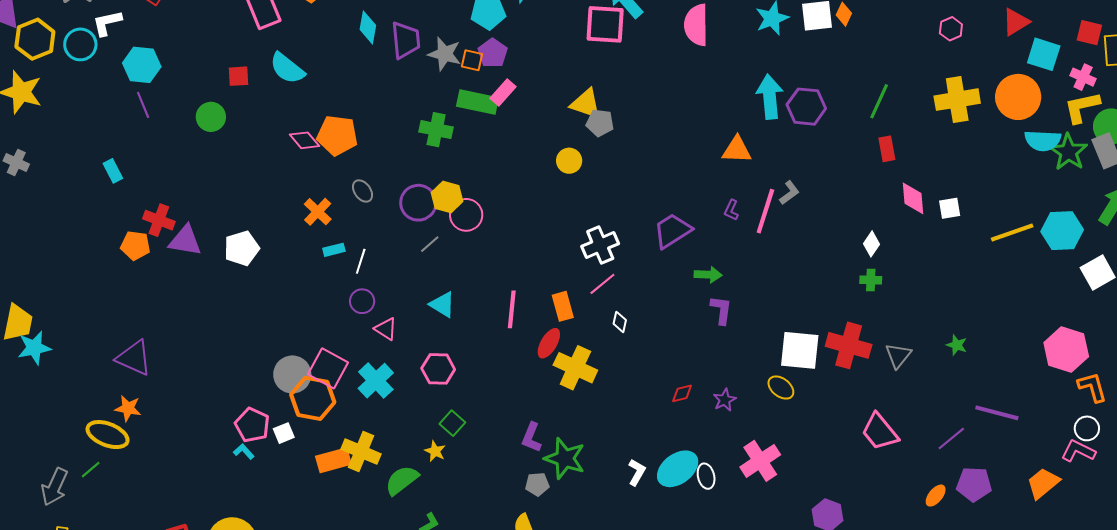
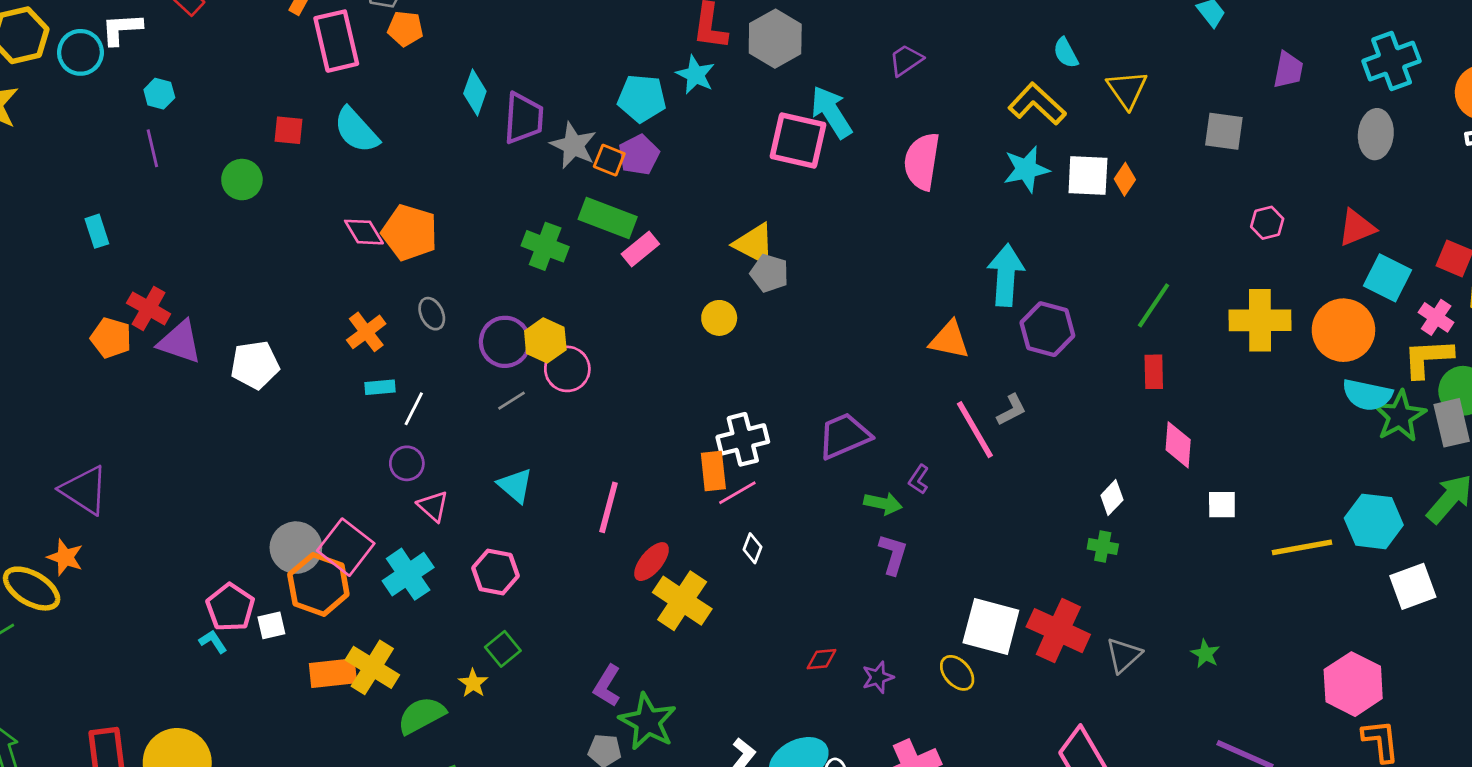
cyan hexagon: (142, 65) -> (159, 94), size x0.6
pink rectangle: (503, 93) -> (640, 249), moved
purple hexagon: (806, 107) -> (1047, 329), moved
white square: (950, 208) -> (1222, 505), moved
purple L-shape: (731, 210) -> (919, 479), moved
pink line: (765, 211) -> (975, 430), turned -57
yellow line: (1012, 233) -> (1302, 547), moved
orange rectangle: (563, 306) -> (713, 471), moved

